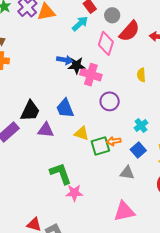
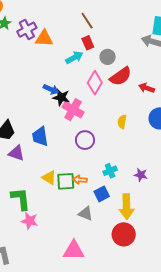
yellow triangle: (82, 133) -> (49, 178), moved

